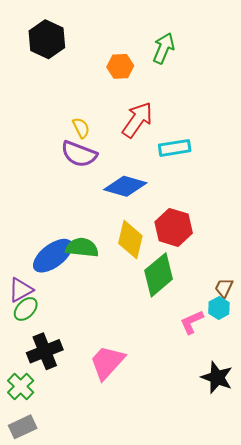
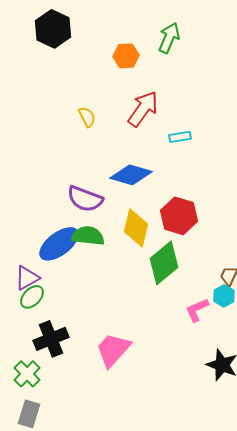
cyan rectangle: (175, 148) -> (180, 137), size x0.7
purple semicircle: (79, 154) -> (85, 199), moved
gray rectangle: (23, 427) -> (29, 414), turned -48

